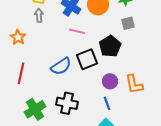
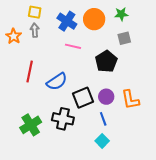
orange star: (18, 37) -> (14, 36), moved
black square: (87, 59) -> (83, 98), moved
red line: (21, 73) -> (30, 71), moved

